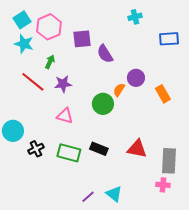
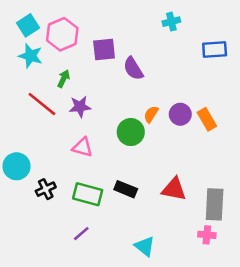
purple circle: (136, 78) -> (180, 114), moved
purple line: (88, 197) -> (81, 234), moved

